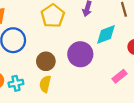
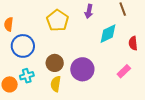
purple circle: (80, 54) -> (82, 69), moved
cyan cross: (16, 83) -> (27, 76), moved

